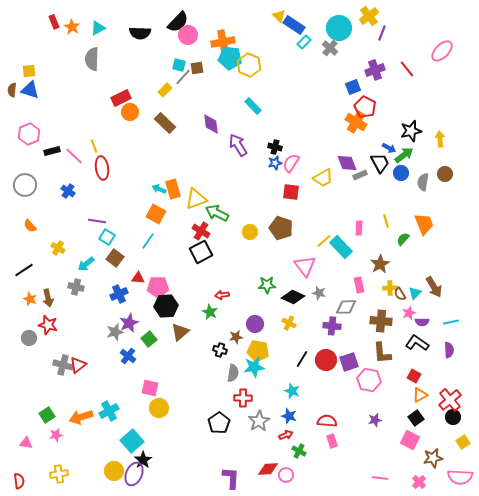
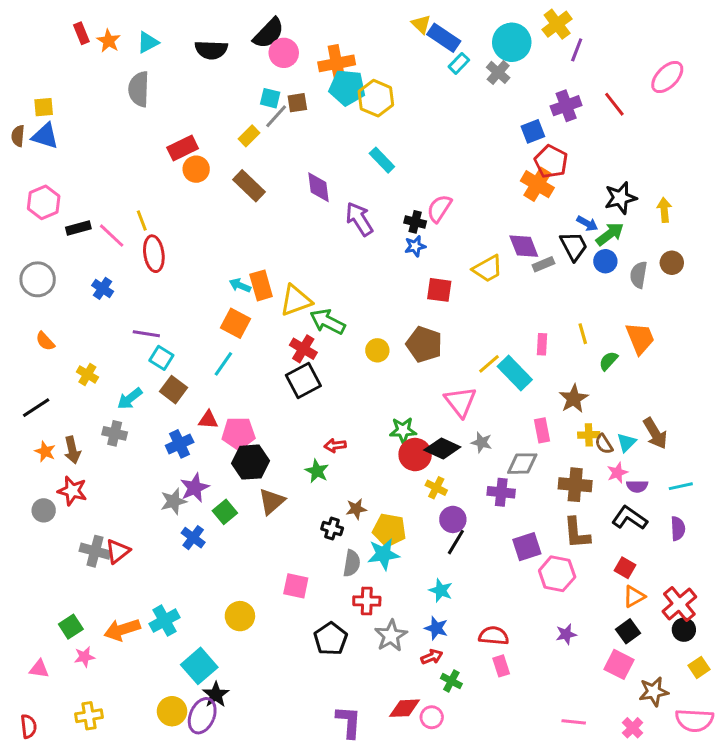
pink semicircle: (291, 163) -> (439, 208), moved
purple circle: (255, 324) -> (453, 519), moved
red circle: (326, 360) -> (415, 455), moved
pink square: (150, 388) -> (296, 586), moved

